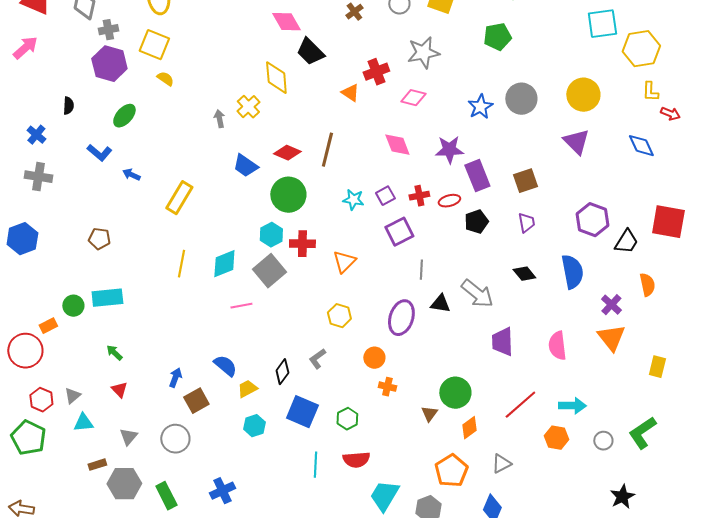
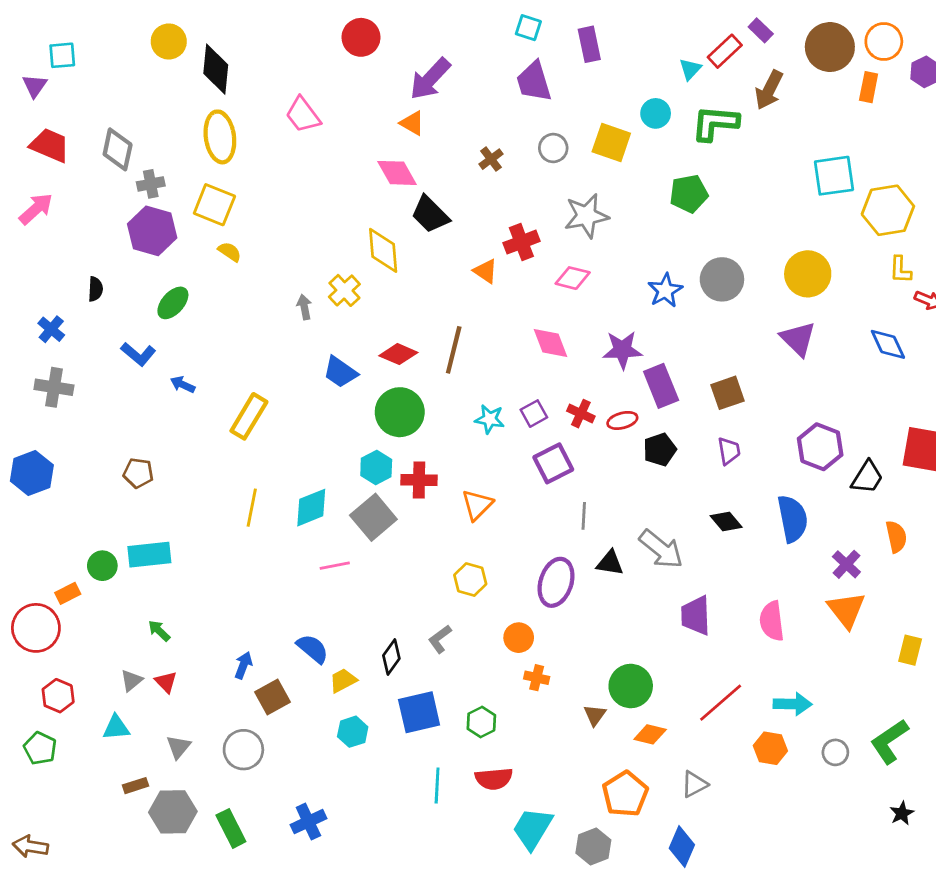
red cross: (419, 196) -> (581, 414), turned 36
gray triangle: (72, 396) -> (131, 680), moved
blue square: (302, 412) -> (419, 712), turned -36
orange diamond: (469, 428) -> (650, 734), turned 50
green pentagon: (28, 438) -> (40, 748), size x0.7
black star: (622, 497) -> (902, 813), moved, size x0.7

